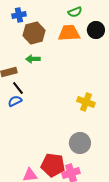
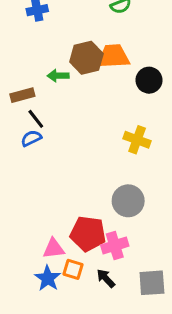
black circle: (96, 30) -> (149, 80), moved
brown hexagon: (34, 33) -> (86, 58), moved
orange trapezoid: (69, 33) -> (113, 56), moved

